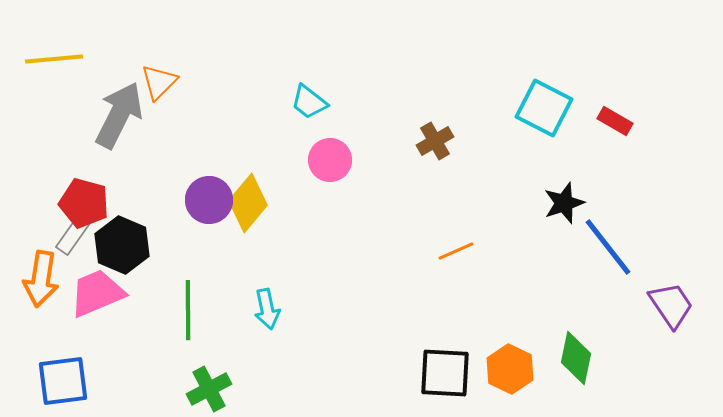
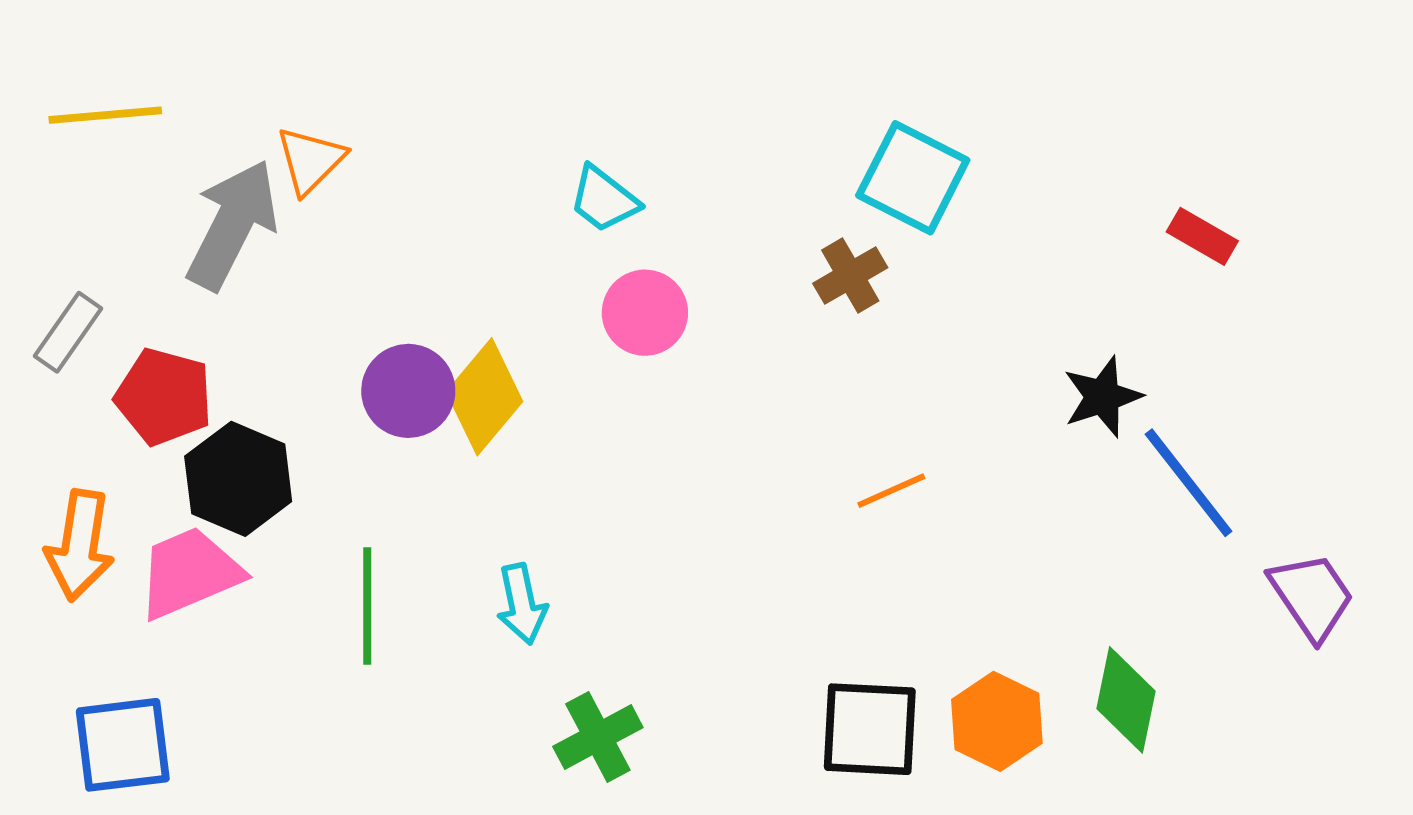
cyan square: (544, 108) -> (913, 178), moved
gray rectangle: (73, 235) -> (68, 332), moved
green cross: (209, 389) -> (598, 737), moved

